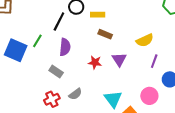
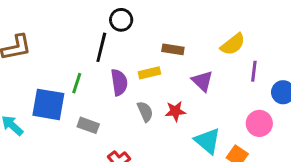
yellow rectangle: (98, 15) -> (149, 73), moved
red star: (95, 63) -> (175, 111), moved
gray rectangle: (56, 71) -> (88, 125), moved
gray semicircle: (75, 94) -> (145, 112), moved, turned -64

